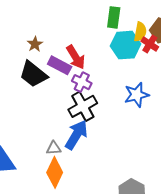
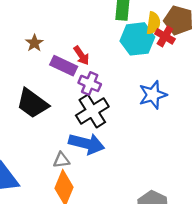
red arrow: (76, 57) -> (81, 55), size x0.7
black trapezoid: (33, 74) -> (32, 103), moved
blue arrow: (76, 135) -> (87, 144), turned 76

